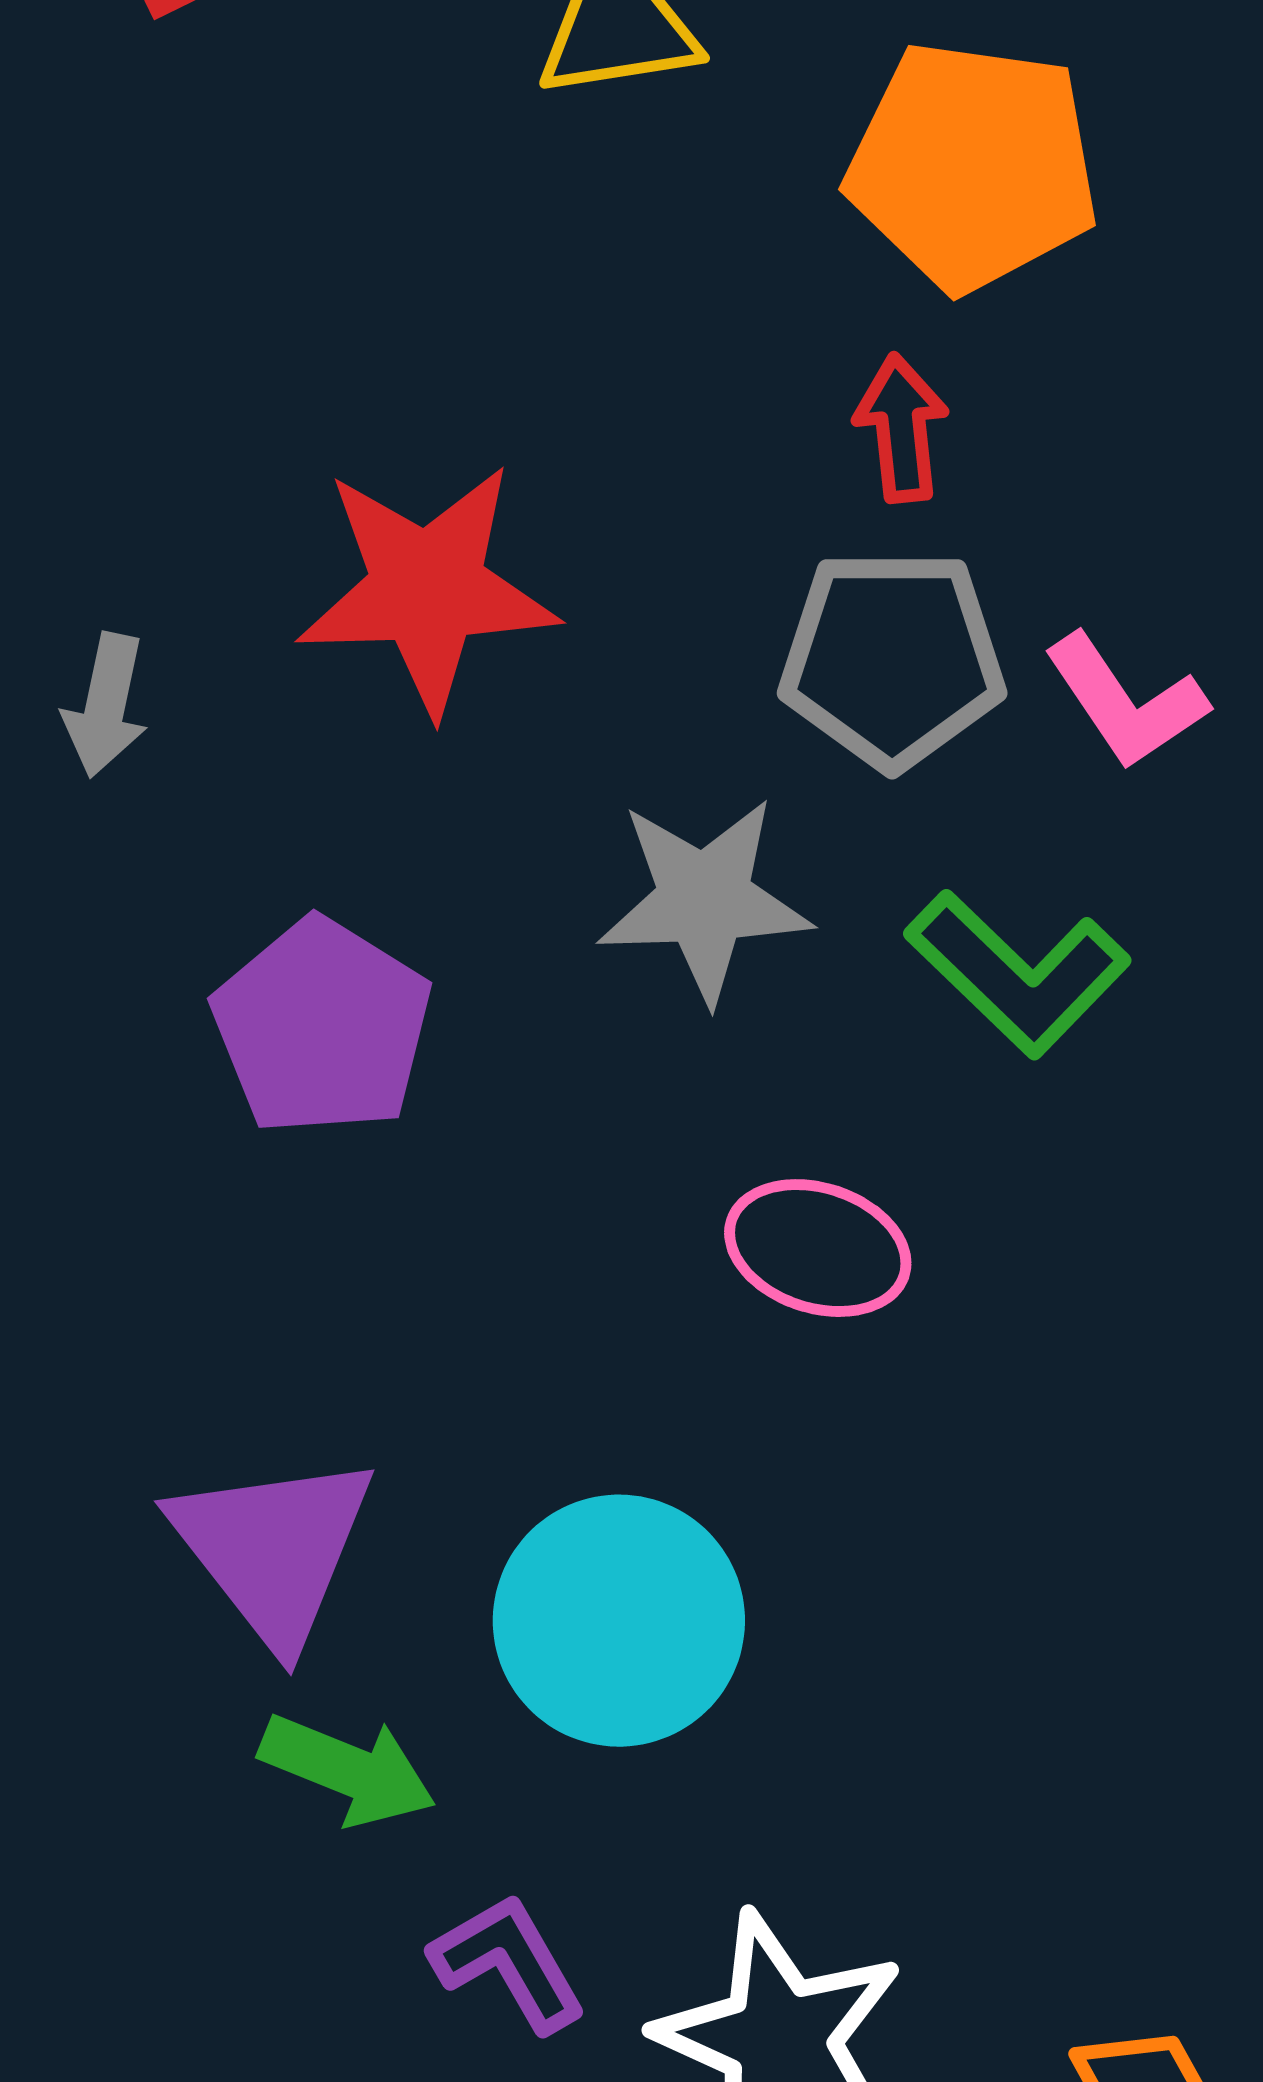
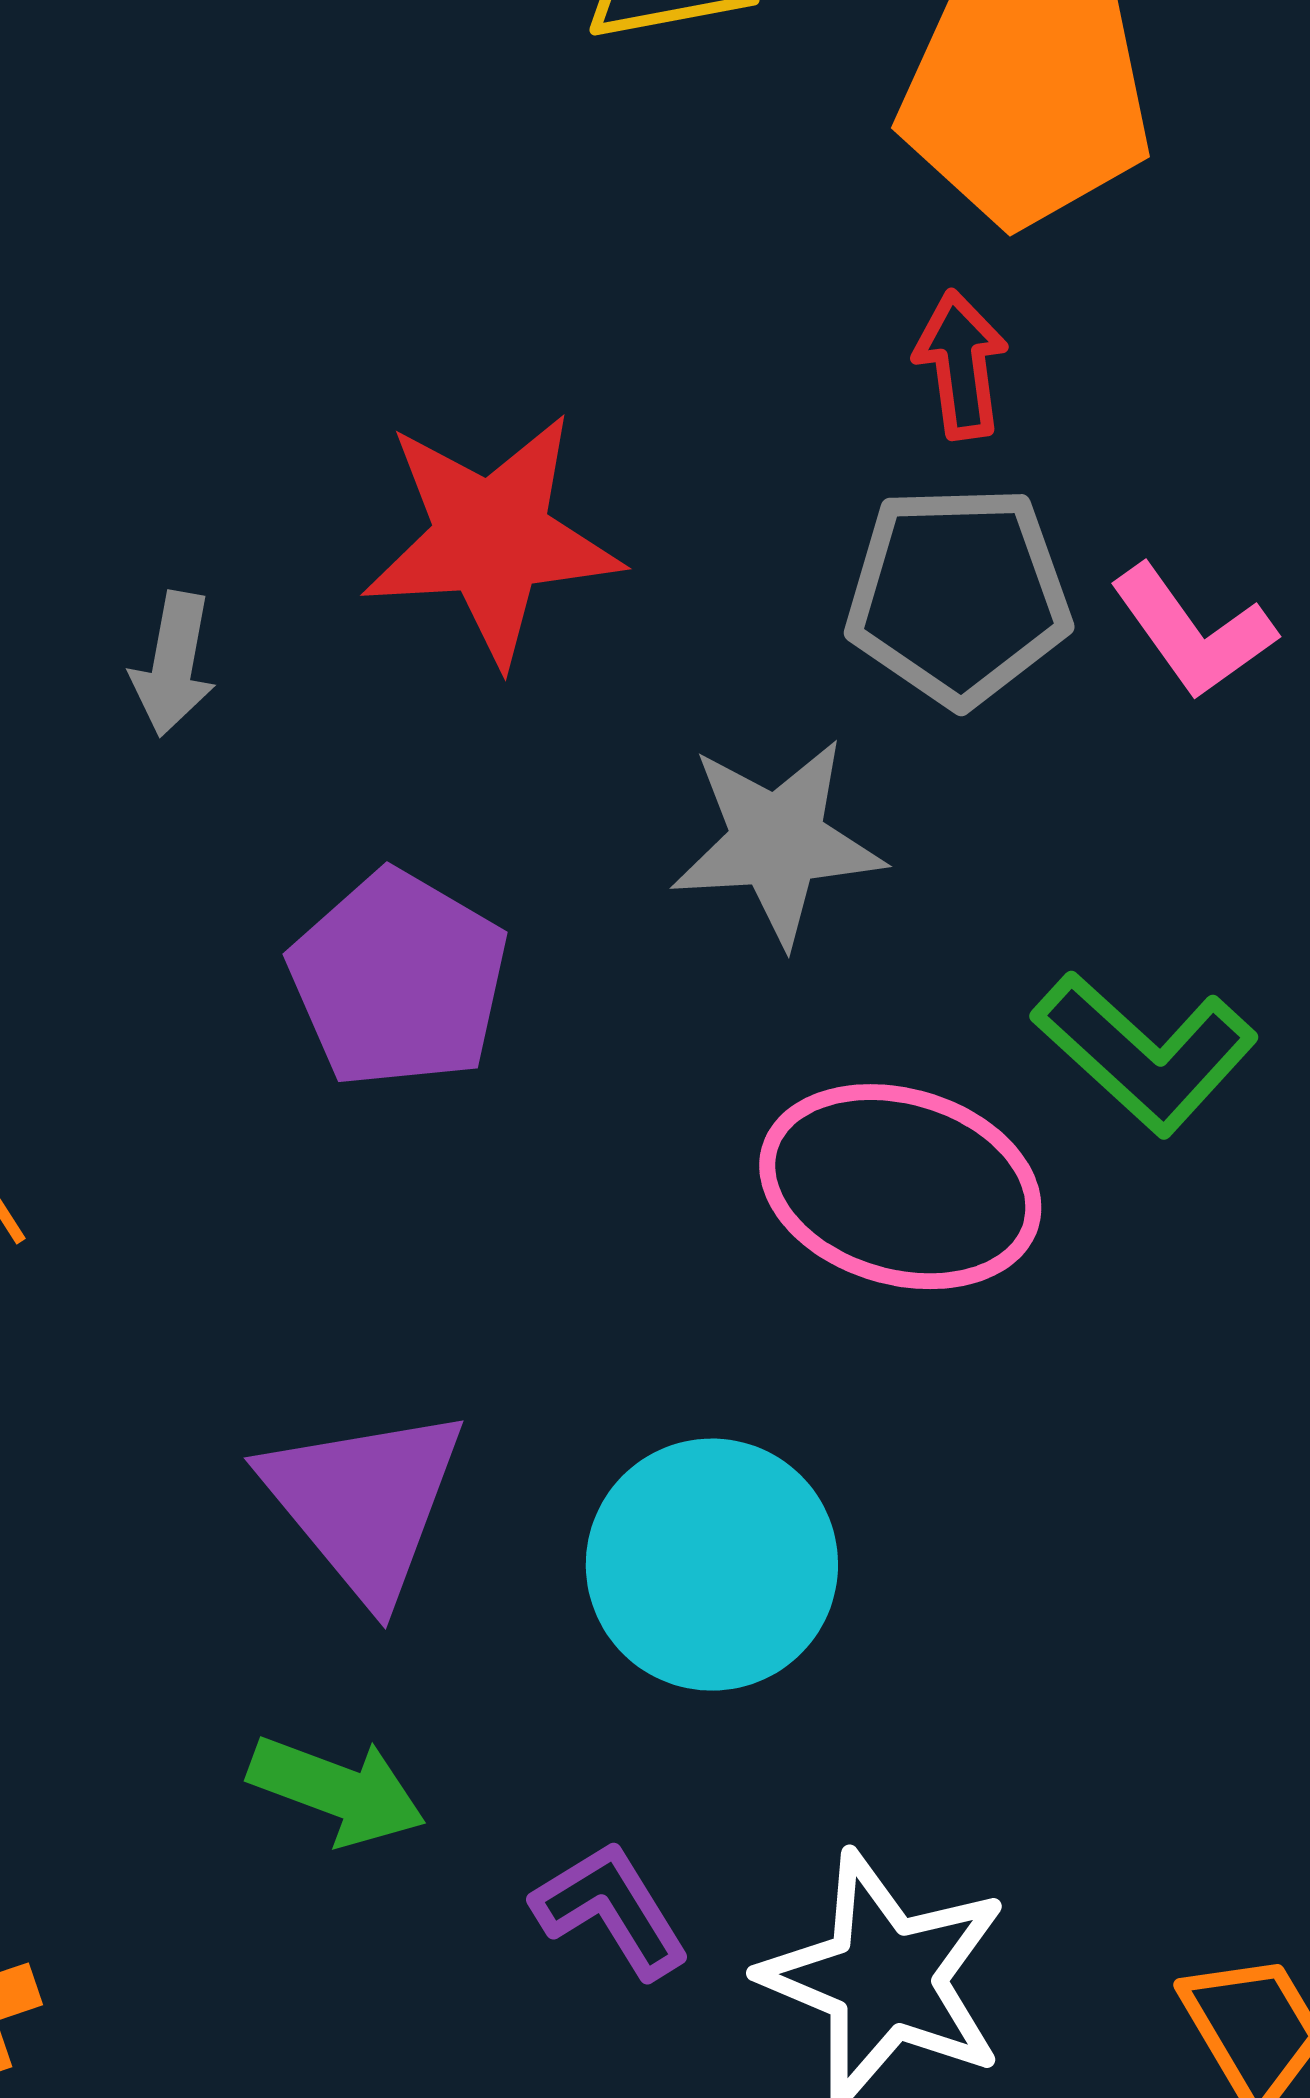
green L-shape: (1018, 973) -> (1145, 1053), moved
pink ellipse: (818, 1248) -> (900, 1187), size x1.5
green arrow: (348, 1770) -> (337, 1790), moved

